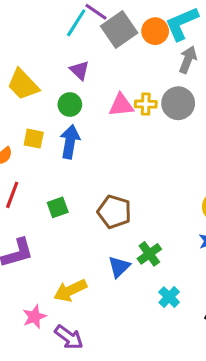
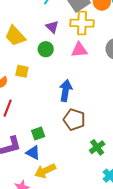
yellow cross: (146, 104) -> (82, 23), moved, size x1.6
blue arrow: (70, 142) -> (66, 91), moved
green square: (58, 207) -> (38, 134), moved
blue triangle: (119, 267) -> (33, 153), moved, turned -49

